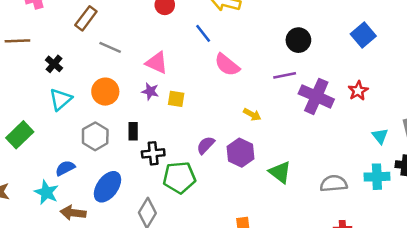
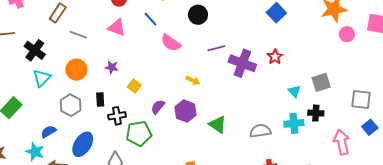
black circle: (298, 40) -> (198, 15), moved
pink triangle: (157, 63) -> (117, 28), moved
black cross: (54, 64) -> (35, 50), size x1.5
yellow square: (176, 99) -> (134, 86), moved, turned 32

